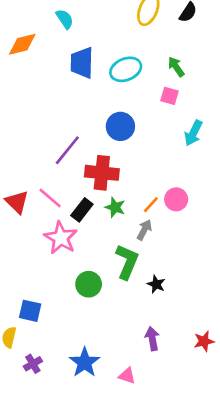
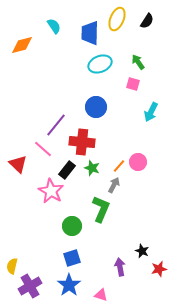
blue trapezoid: (82, 63) -> (90, 33), moved
pink line: (50, 198) -> (43, 149), moved
black star: (156, 284) -> (142, 251), moved
blue square: (30, 311) -> (72, 258), moved, turned -30
purple cross: (33, 364) -> (30, 286), size x1.6

